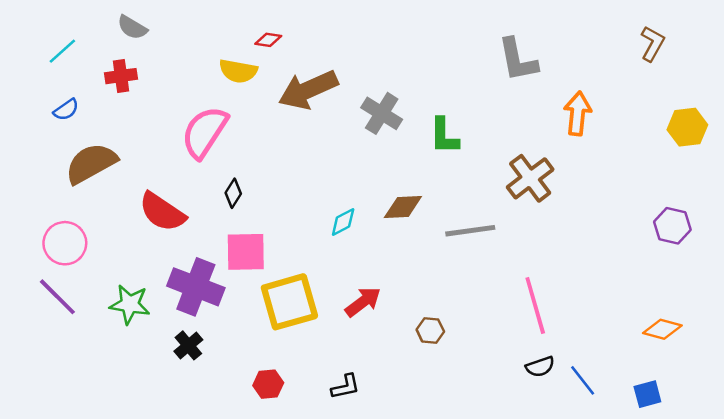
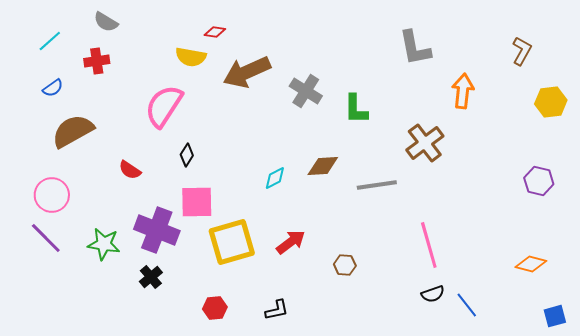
brown L-shape: (652, 44) -> (522, 51), moved
red semicircle: (162, 212) -> (130, 170), size x0.6
blue square: (647, 394) -> (555, 316), moved

